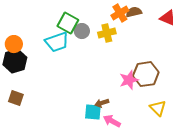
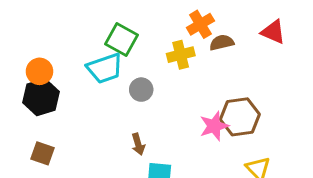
brown semicircle: (134, 12) -> (222, 43), moved
gray circle: (82, 31) -> (141, 90), moved
brown arrow: (102, 103) -> (138, 144), moved, turned -88

